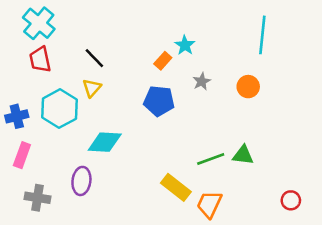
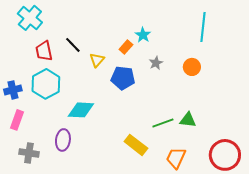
red trapezoid: (40, 59) -> (44, 51), moved
yellow triangle: (92, 88) -> (97, 60), moved
red circle: (291, 200) -> (225, 155), size x2.0
orange trapezoid: (209, 204) -> (176, 158), moved

